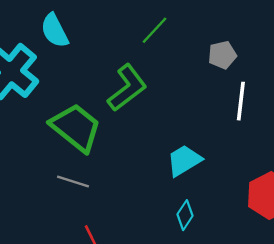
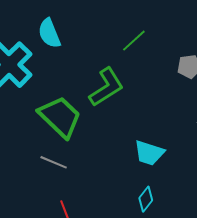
cyan trapezoid: (184, 160) -> (149, 153), turned -136

